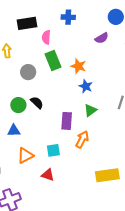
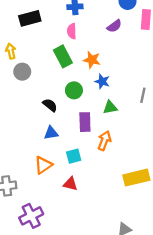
pink semicircle: (46, 37) -> (72, 31), moved
gray circle: (28, 72) -> (22, 72), moved
green circle: (18, 105) -> (74, 90), moved
green triangle: (90, 110) -> (110, 107), turned 32
blue triangle: (14, 131) -> (51, 133), moved

